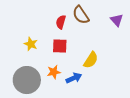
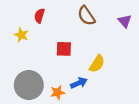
red semicircle: (61, 22) -> (39, 16), moved
yellow star: (31, 44) -> (21, 35), moved
orange star: (54, 72) -> (58, 93), moved

